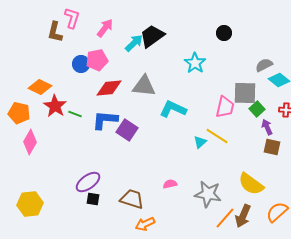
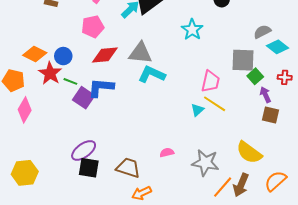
blue circle: (81, 64) -> (63, 56), moved
pink trapezoid: (225, 107) -> (211, 81), moved
cyan L-shape: (173, 109) -> (152, 74), moved
purple square: (127, 130) -> (84, 98), moved
black square: (93, 199) -> (89, 168), size x1.5

